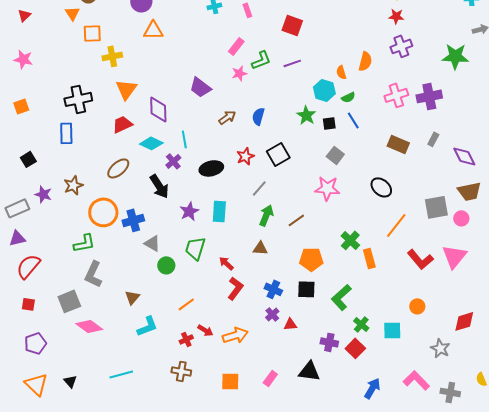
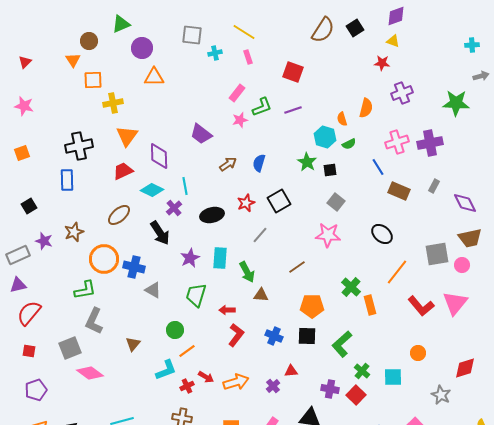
red star: (396, 16) -> (382, 63), moved
blue line: (353, 120) -> (378, 167), moved
green arrow: (266, 215) -> (247, 272), moved, turned 130
blue cross: (133, 220) -> (134, 267), turned 30
red arrow: (226, 263) -> (227, 310), turned -42
green circle: (166, 265) -> (175, 330), moved
purple cross: (272, 314) -> (273, 386), moved
cyan L-shape: (147, 326) -> (166, 370), moved

